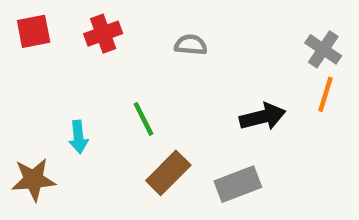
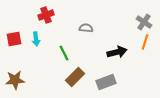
red square: (34, 31) -> (14, 39), moved
gray semicircle: (191, 45) -> (86, 28), moved
cyan arrow: (78, 137) -> (36, 39), moved

